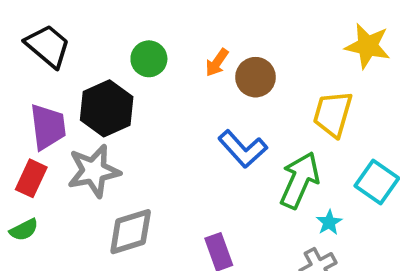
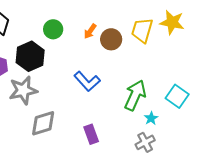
yellow trapezoid: (333, 114) -> (142, 30), moved
blue L-shape: (243, 149) -> (87, 81), moved

